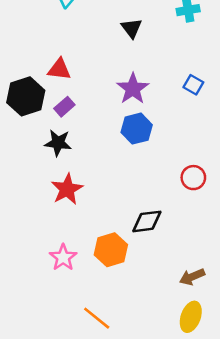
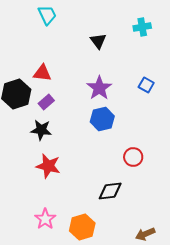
red circle: (193, 178) -> (133, 157), moved
red star: (67, 189) -> (48, 166), turned -30
orange hexagon: (111, 250) -> (82, 227), moved

